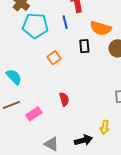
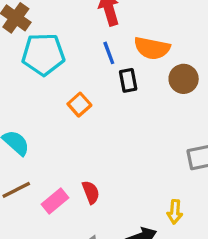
blue line: (65, 22) -> (109, 53), moved
red semicircle: (64, 99) -> (91, 192), moved

